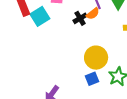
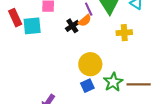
cyan square: (40, 16) -> (32, 26), turned 30

